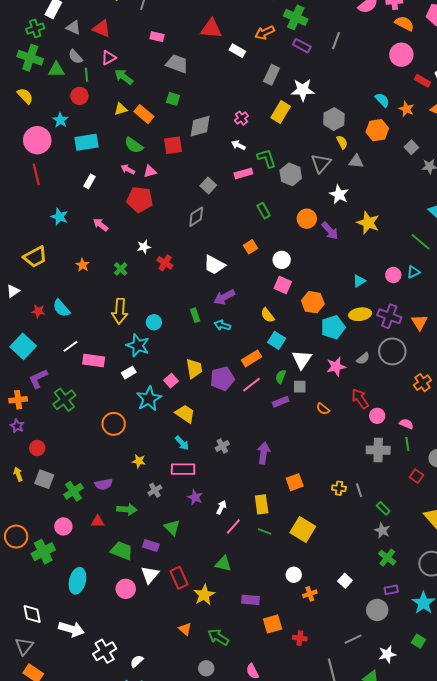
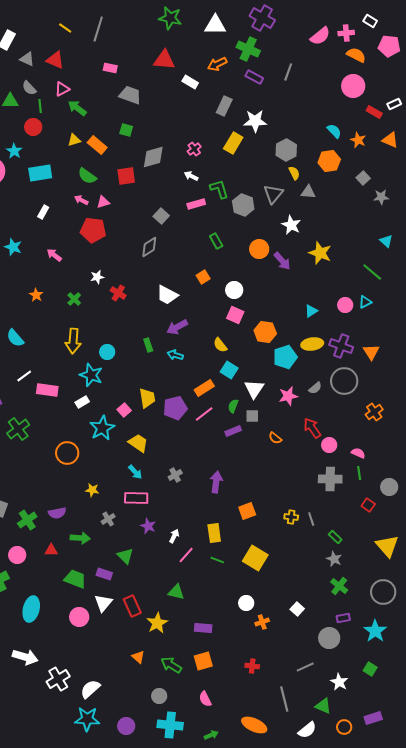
orange square: (273, 624) -> (203, 661), moved
white star: (387, 654) -> (339, 682), turned -30
white semicircle: (137, 661) -> (90, 689), size x1.5

